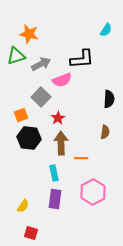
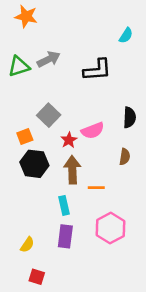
orange star: (29, 34) -> (26, 16), moved
gray arrow: (41, 64) -> (49, 59), moved
pink semicircle: (62, 80) -> (93, 131), moved

